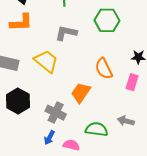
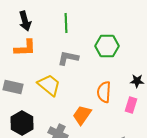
orange semicircle: (104, 69) -> (104, 92), turned 30

